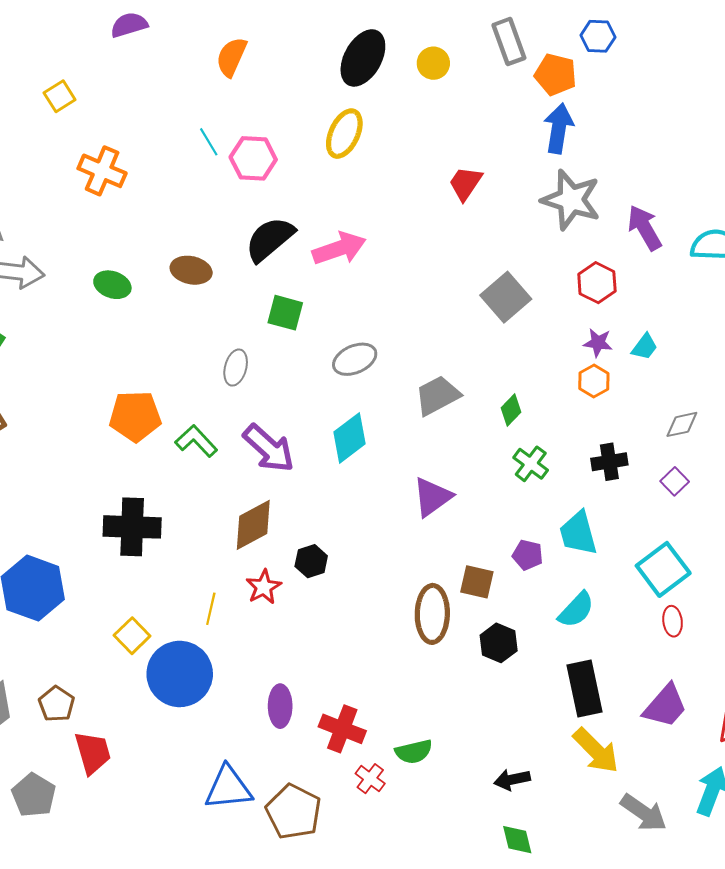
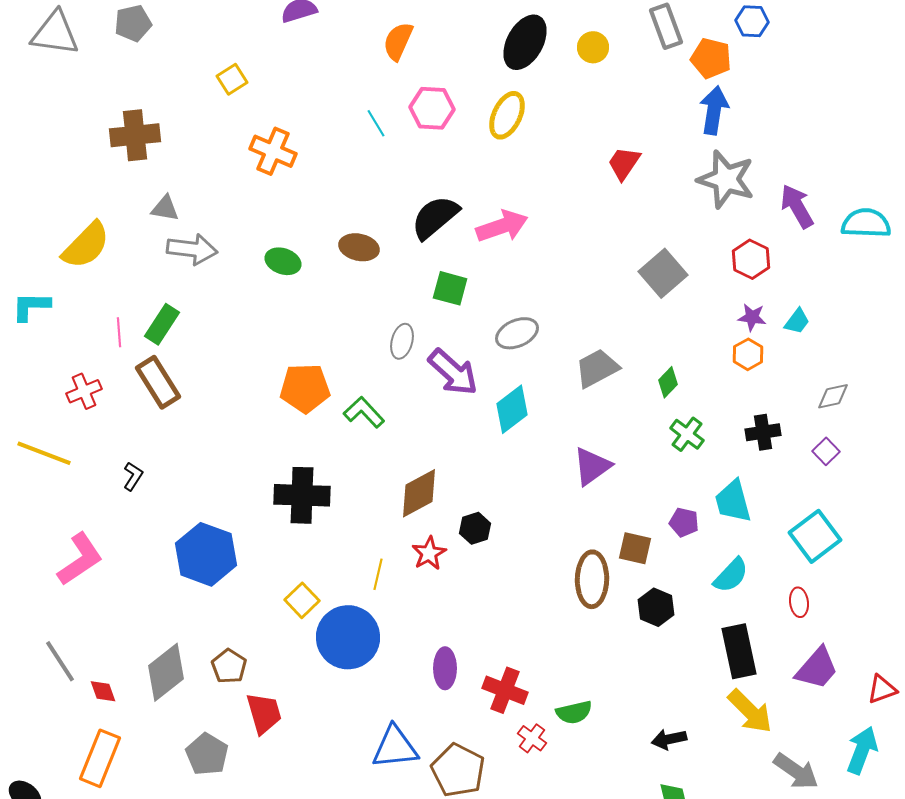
pink hexagon: (253, 158) -> (432, 108), moved
purple arrow: (269, 448) -> (453, 372), moved
red ellipse: (673, 621) -> (799, 602), moved

